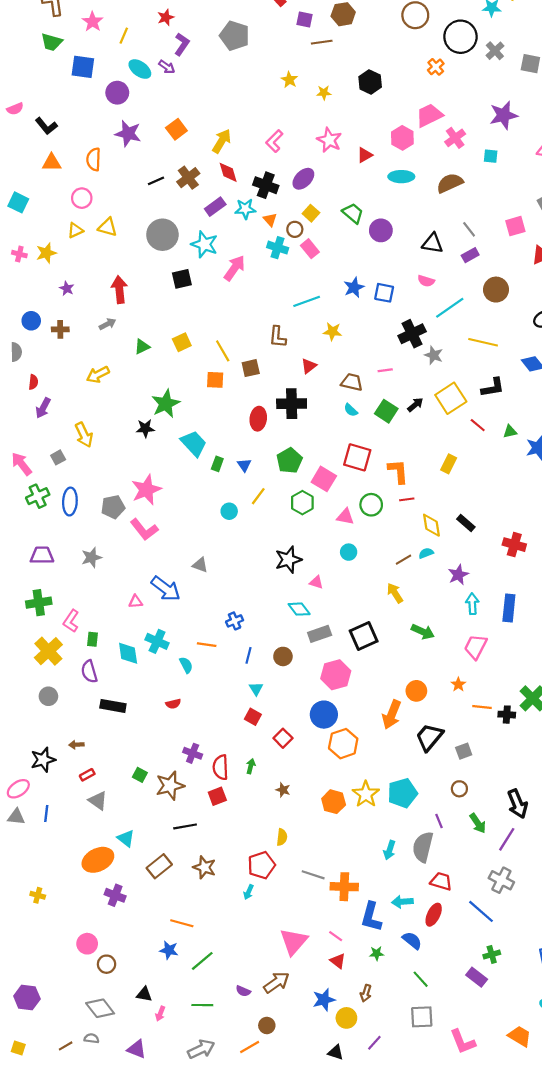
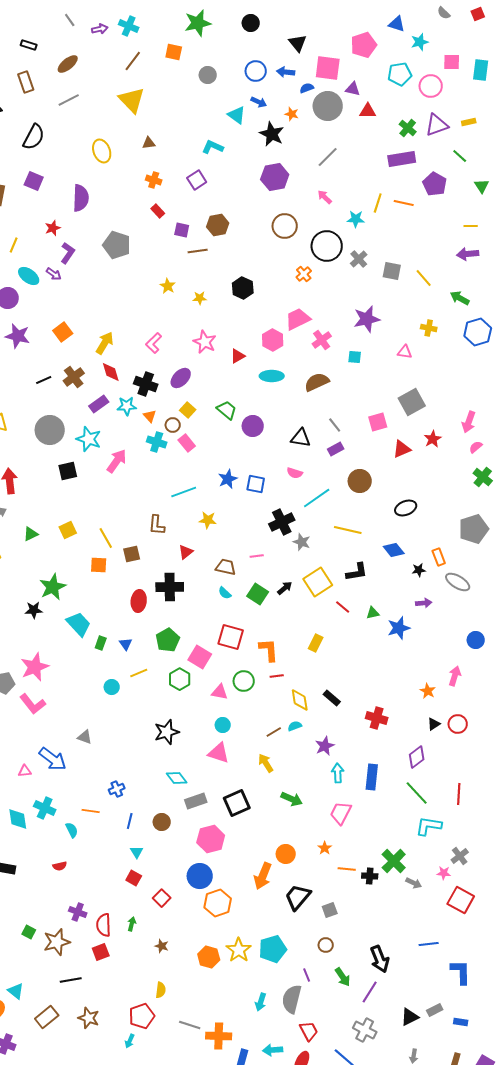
yellow line: (258, 496) -> (139, 673), turned 30
pink triangle: (316, 582) -> (219, 753), moved, size x1.6
red trapezoid: (441, 881) -> (309, 1031), turned 45

